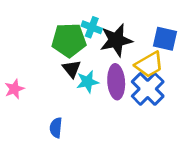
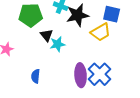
green pentagon: (69, 40) -> (31, 15), moved
purple ellipse: (116, 82) -> (81, 75), moved
blue cross: (148, 89) -> (100, 74), moved

